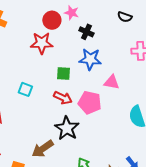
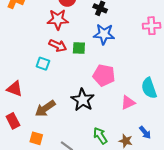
pink triangle: (112, 82) -> (128, 103), moved, turned -35
red arrow: (63, 98) -> (58, 45), moved
brown arrow: (43, 149) -> (45, 109), moved

